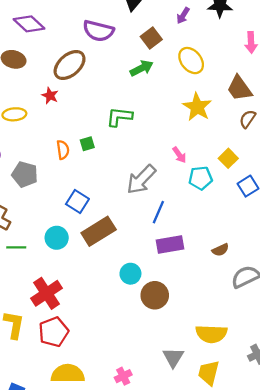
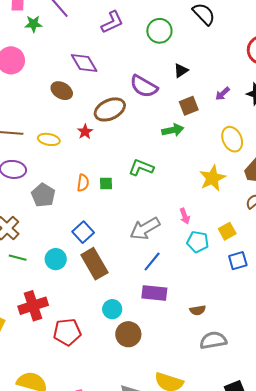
yellow ellipse: (191, 61) -> (232, 139), moved
brown rectangle: (99, 231) -> (94, 264), turned 76
red pentagon: (54, 332) -> (67, 332), moved

